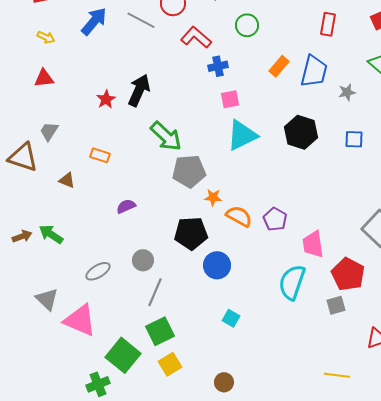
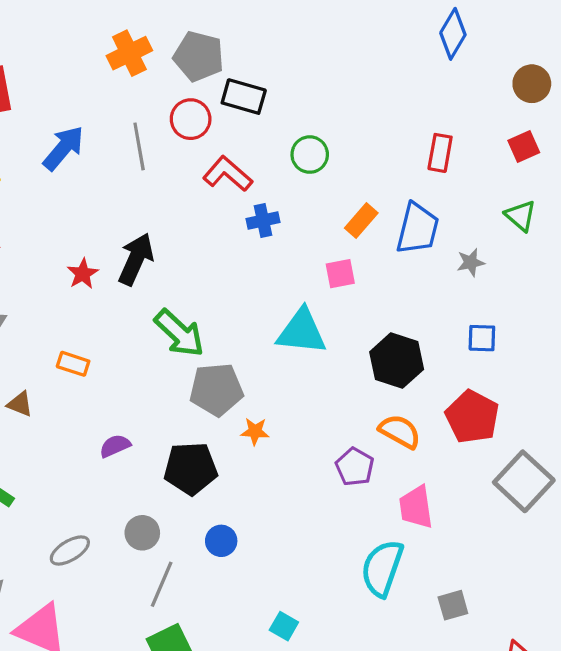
gray line: (141, 20) -> (139, 146), turned 52
pink square: (230, 99) -> (340, 274), moved
black hexagon: (301, 132) -> (397, 361), moved
cyan triangle: (242, 135) -> (302, 332), turned 32
orange semicircle: (239, 216) -> (400, 431), moved
black pentagon: (191, 233) -> (191, 468), moved
blue circle: (217, 265) -> (221, 541), moved, size x0.7
red pentagon: (348, 274) -> (472, 417), moved

